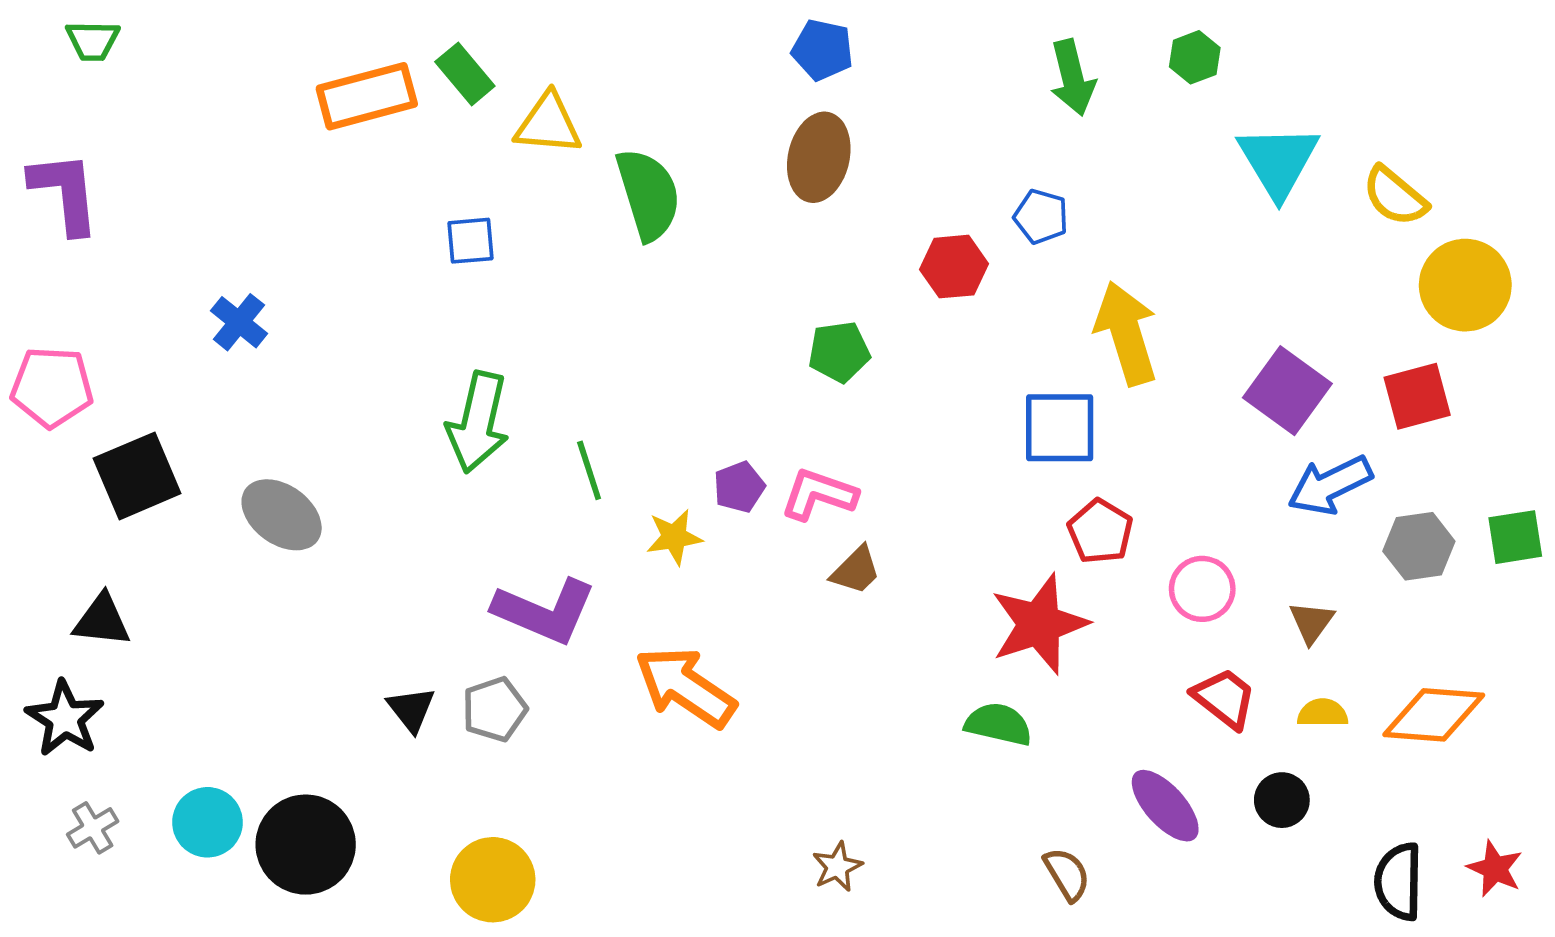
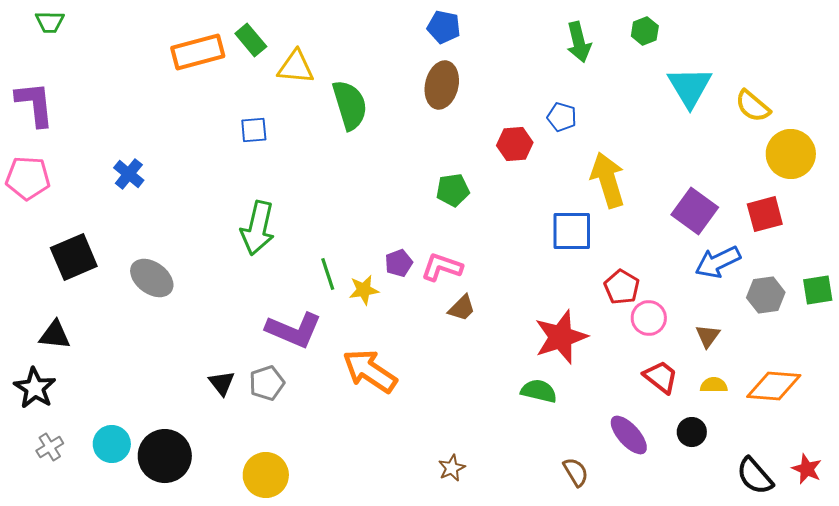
pink pentagon: (52, 387) -> (28, 178), moved
green line: (589, 470) -> (328, 274), moved
red pentagon: (1100, 531) -> (622, 287), moved
black semicircle: (1399, 882) -> (755, 476), turned -42

